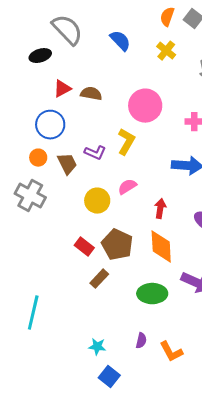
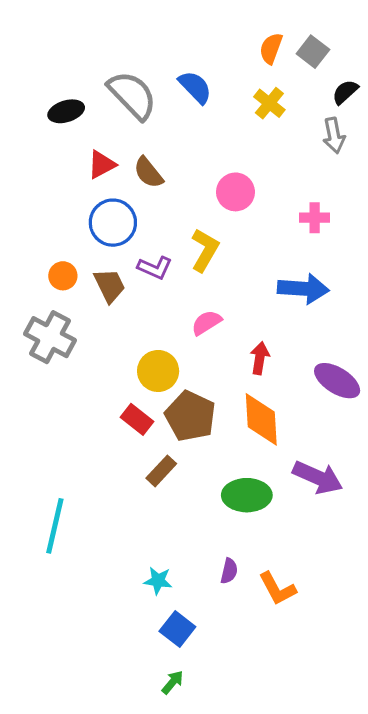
gray semicircle: (67, 30) -> (132, 95), moved
brown semicircle: (91, 94) -> (148, 173), turned -140
pink circle: (145, 106) -> (235, 192), size x0.7
blue circle: (50, 125) -> (113, 223), moved
yellow circle: (97, 201) -> (158, 371), moved

